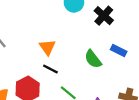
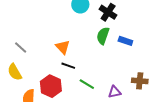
green semicircle: (93, 59) -> (103, 36), moved, turned 66

